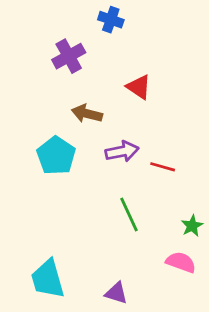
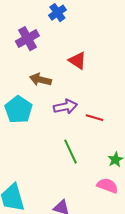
blue cross: (111, 20) -> (57, 13), turned 36

